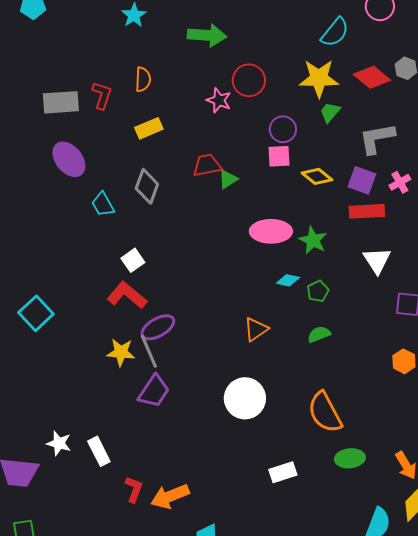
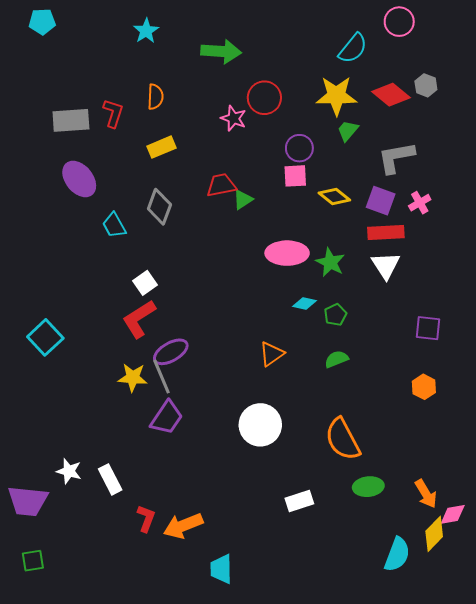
white triangle: (377, 260) -> (386, 265), moved
red L-shape: (127, 295) -> (139, 319), turned -72

